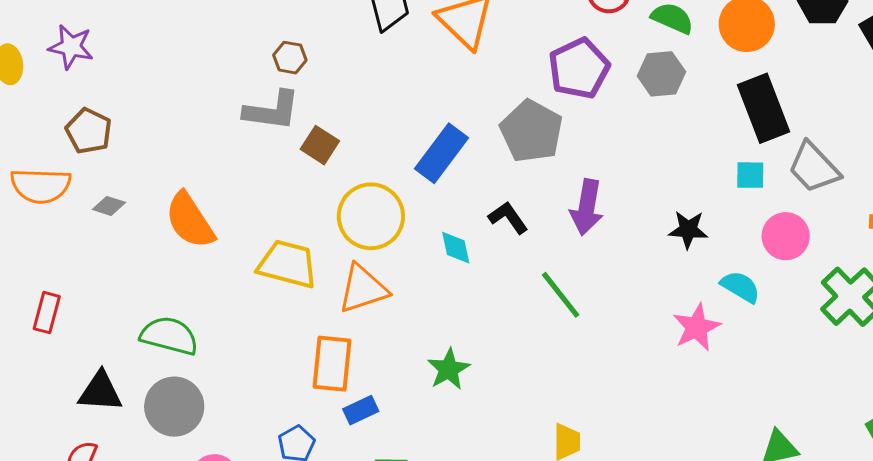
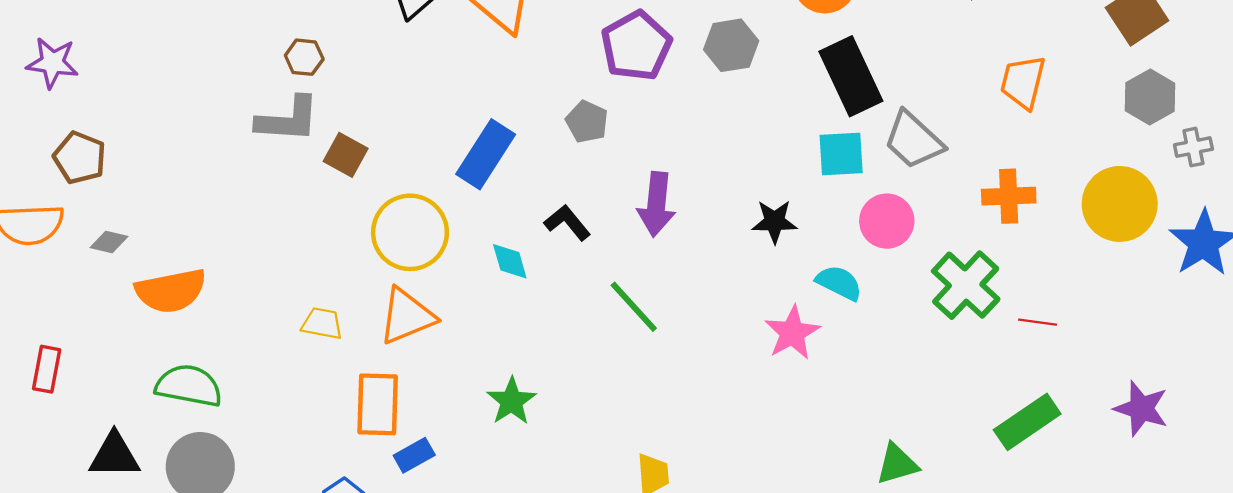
gray pentagon: (531, 131) -> (587, 122), size x0.6
cyan square: (750, 175) -> (841, 154), size x1.4
orange semicircle: (190, 220) -> (171, 291), moved, turned -64
yellow trapezoid: (287, 264) -> (322, 324), moved, size x0.6

